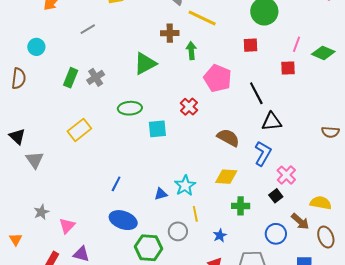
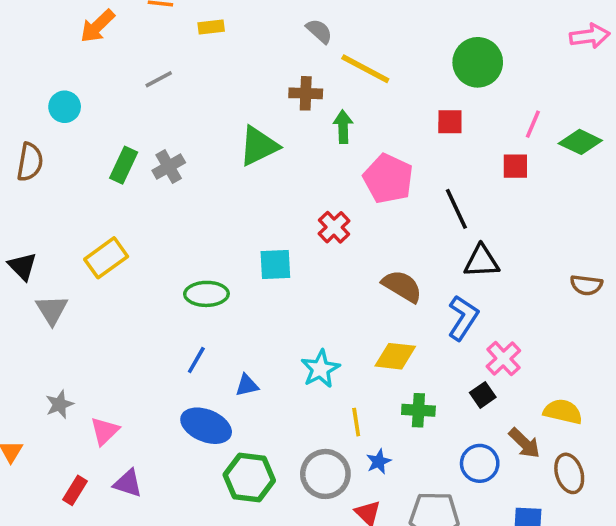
green ellipse: (130, 108) -> (206, 294), moved
yellow rectangle: (79, 130) -> (106, 258), moved
blue triangle: (161, 194) -> (247, 385), moved
yellow line: (195, 214) -> (356, 422), moved
gray circle: (178, 231) -> (325, 474), moved, size x1.4

